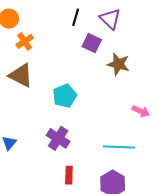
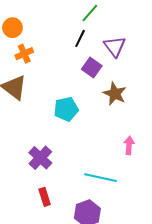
cyan pentagon: (65, 96) -> (66, 109), moved
pink arrow: (141, 111) -> (129, 145), turned -120
red rectangle: (69, 175) -> (45, 197), turned -30

